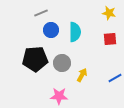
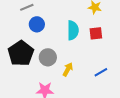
cyan semicircle: (75, 32) -> (73, 30), moved
black pentagon: (35, 59) -> (21, 53), turned -30

